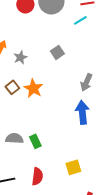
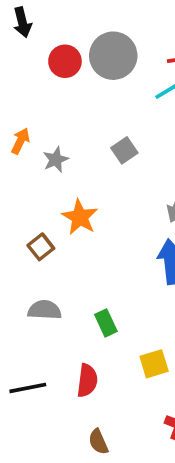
brown square: (12, 87) -> (41, 247), moved
green rectangle: (35, 141) -> (106, 323), moved

